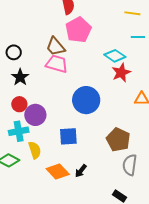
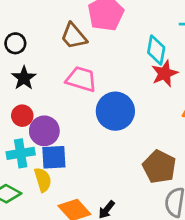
cyan diamond: (115, 56) -> (156, 50), turned 65
pink trapezoid: (57, 64) -> (81, 79), moved
blue square: (68, 136) -> (54, 157), moved

